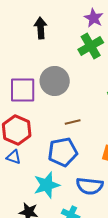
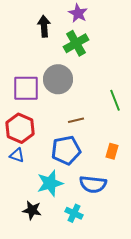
purple star: (94, 18) -> (78, 13), moved
green cross: (91, 46) -> (76, 43), moved

